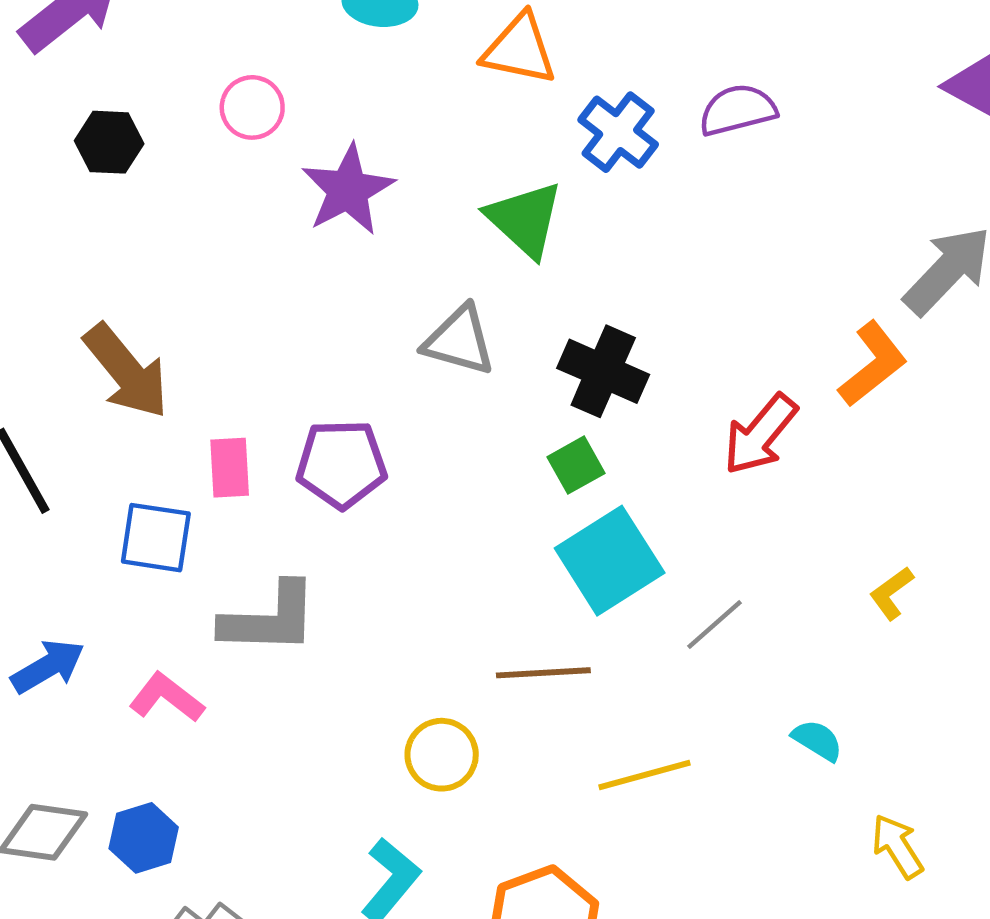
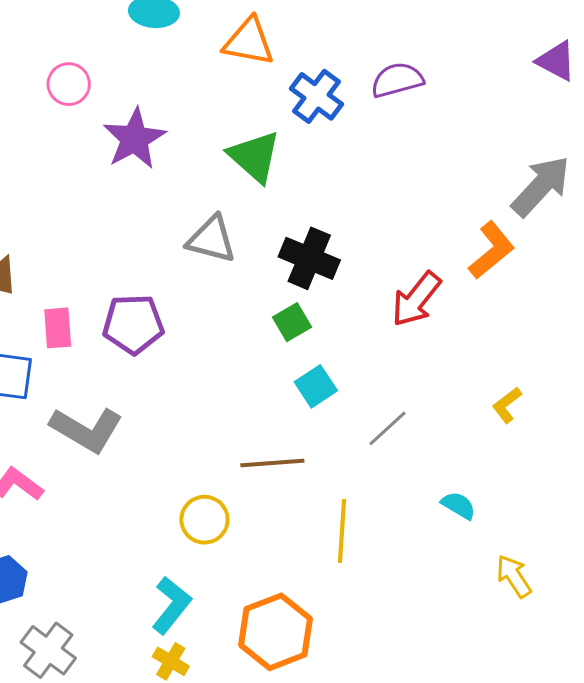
cyan square: (610, 561) -> (316, 386), size x0.6
gray L-shape: (269, 619) -> (86, 430), turned 30
yellow line: (645, 775) -> (342, 531), turned -70

